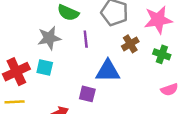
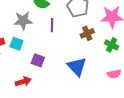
blue triangle: (108, 71) -> (77, 67), moved, turned 40
purple square: (87, 94) -> (38, 60), moved

